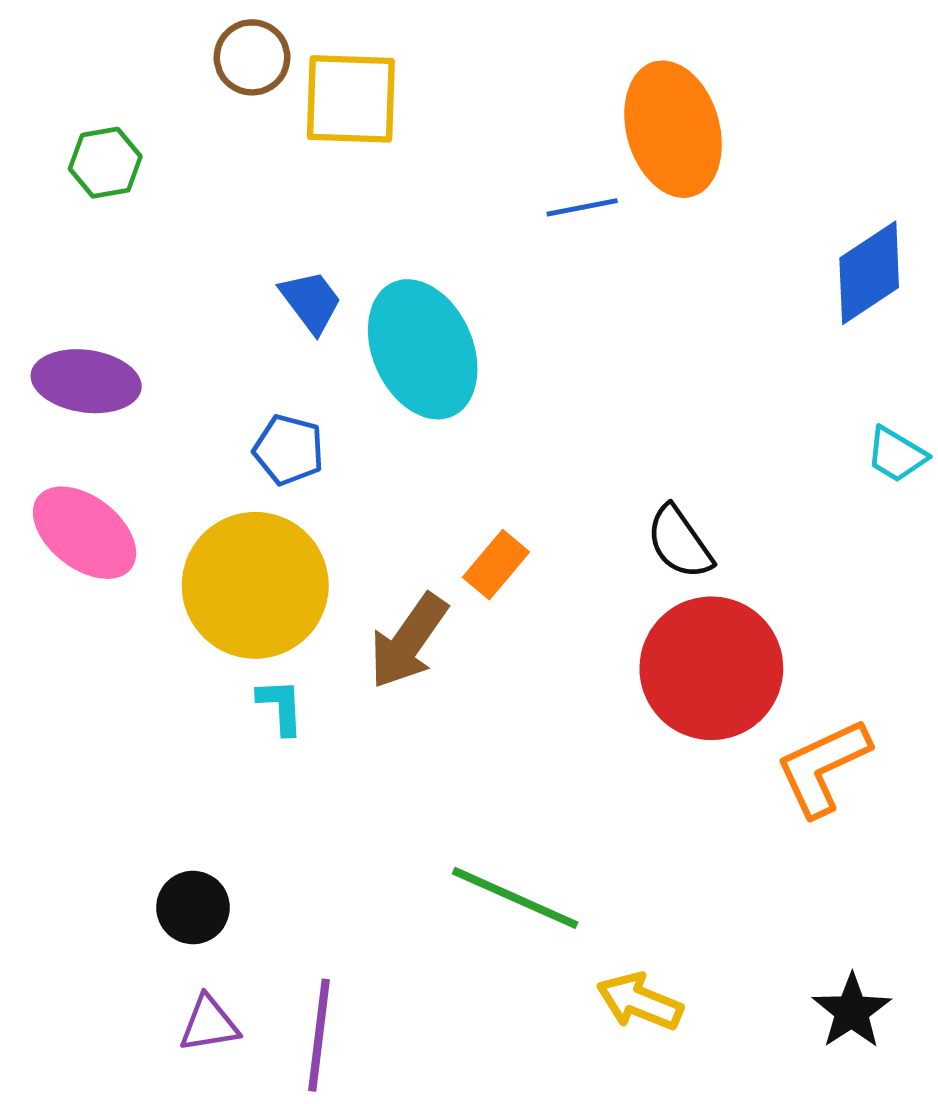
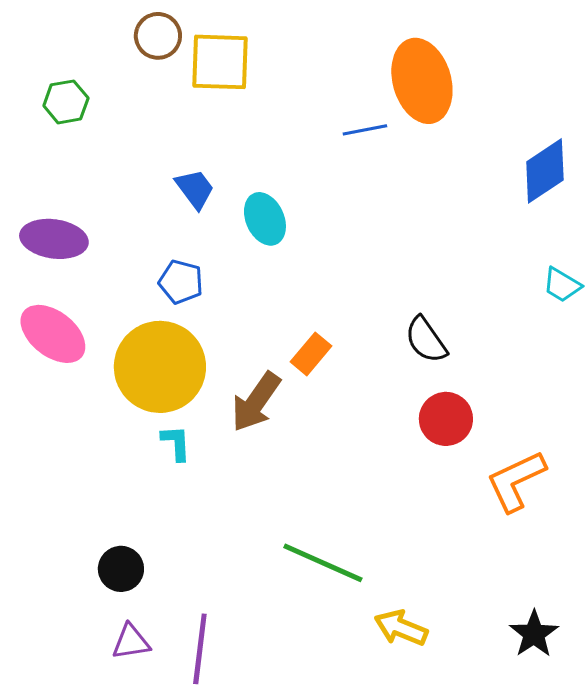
cyan ellipse: (423, 349) -> (265, 219), size x0.6
red circle: (711, 668) -> (446, 419), size x0.6

